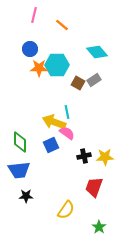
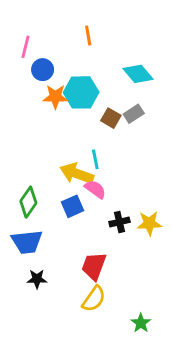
pink line: (34, 15) -> (25, 47), moved
orange line: (62, 25) -> (88, 35), turned 40
green diamond: (20, 142) -> (28, 202), turned 35
red trapezoid: (94, 187) -> (94, 266), moved

